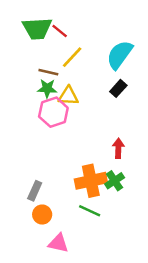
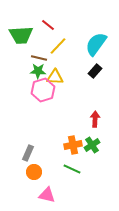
green trapezoid: (37, 29) -> (21, 35), moved
orange cross: (91, 181) -> (73, 145), size x0.7

